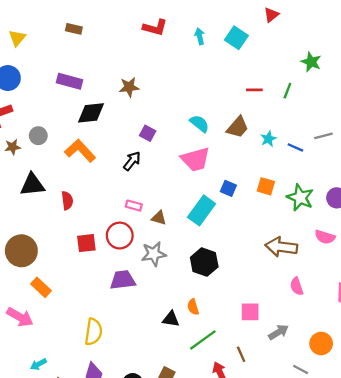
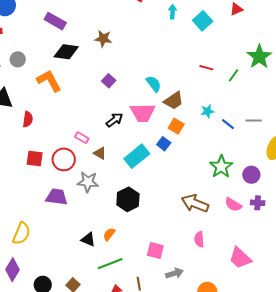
green star: (311, 62) -> (259, 57), size x1.4
brown trapezoid: (238, 127) -> (174, 101), moved
black arrow: (132, 161) -> (114, 120), moved
orange square: (266, 186) -> (176, 126), moved
orange semicircle: (193, 307) -> (109, 234), turned 40

